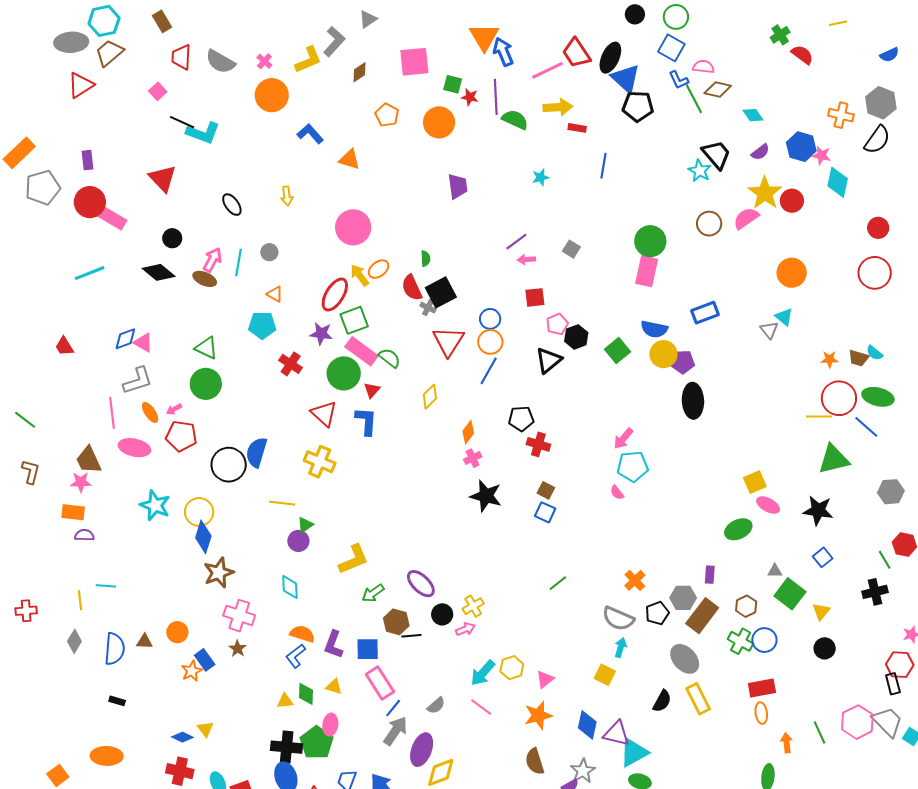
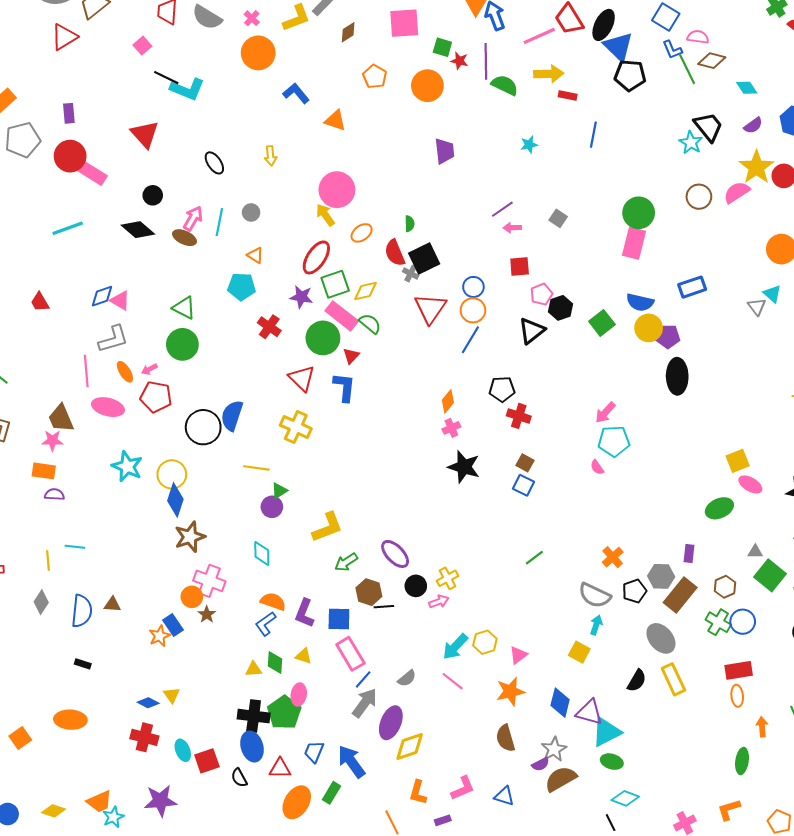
yellow arrow: (360, 275) -> (325, 215), moved
yellow diamond: (430, 397) -> (366, 291), moved, turned 30
orange circle: (177, 632) -> (192, 597), moved

